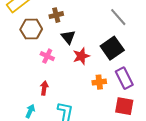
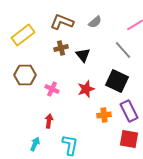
brown hexagon: (31, 29) -> (25, 75), moved
black triangle: (68, 37) -> (83, 55), moved
black square: (112, 48) -> (117, 81), turned -30

